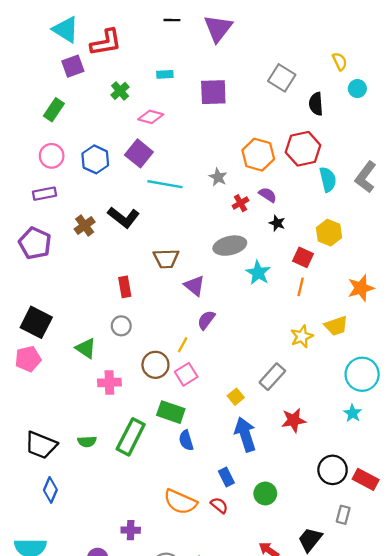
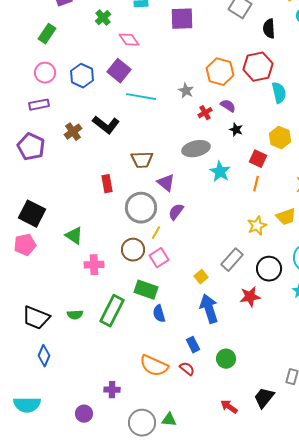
pink diamond: (151, 117) -> (129, 40), turned 40
gray circle: (121, 326) -> (141, 208), moved, size x1.8
black circle: (333, 470) -> (269, 269), moved

